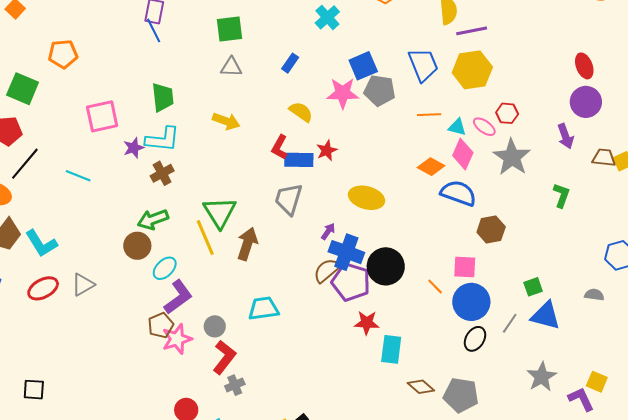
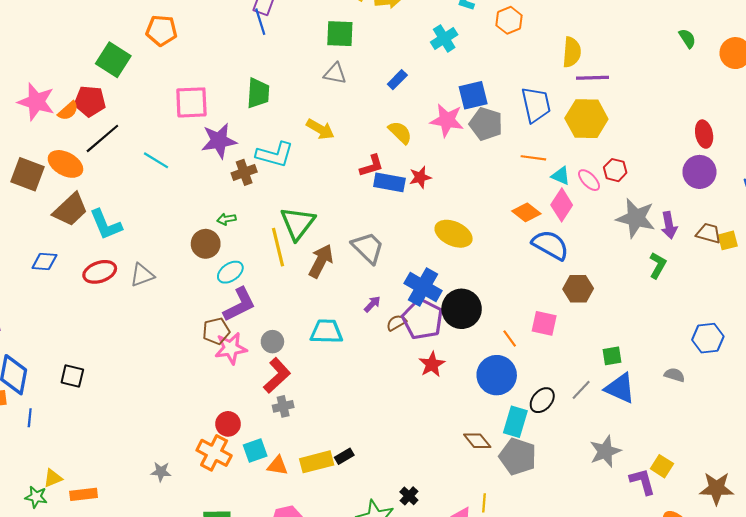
purple arrow: (565, 136) -> (669, 225), moved
cyan L-shape: (162, 139) -> (275, 155), moved
red L-shape: (280, 147) -> (372, 166), turned -145
purple star: (134, 148) -> (219, 141), size x1.6
gray star: (512, 157) -> (636, 218), moved, turned -30
gray trapezoid: (289, 199) -> (368, 248), moved, turned 108
green arrow: (153, 219) -> (226, 219), size x0.6
purple arrow: (328, 231) -> (372, 304), moved
brown semicircle: (327, 270) -> (396, 323), moved, size x0.7
blue circle: (471, 302) -> (497, 375), moved
red star: (367, 323) -> (432, 364), turned 30
cyan rectangle: (391, 349) -> (515, 422), moved

